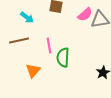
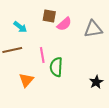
pink semicircle: (85, 14) -> (64, 24), moved

